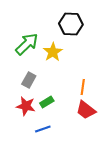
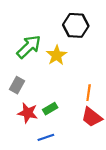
gray rectangle: (29, 80) -> (17, 85), moved

